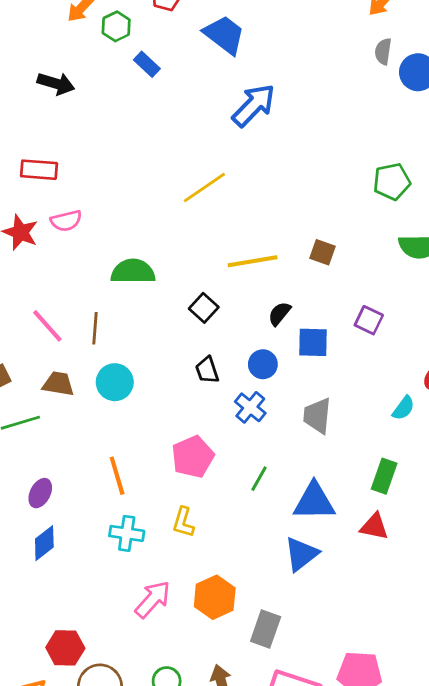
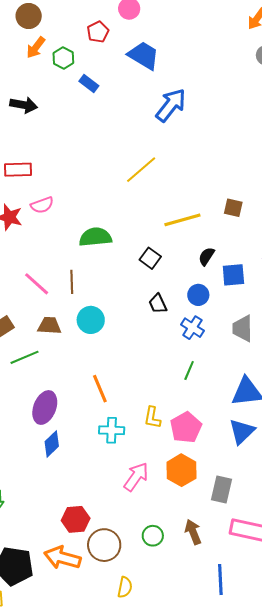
pink pentagon: (193, 457) -> (186, 427), moved
green line: (259, 479) -> (189, 371), moved
purple ellipse: (40, 493) -> (45, 408), size x1.5

